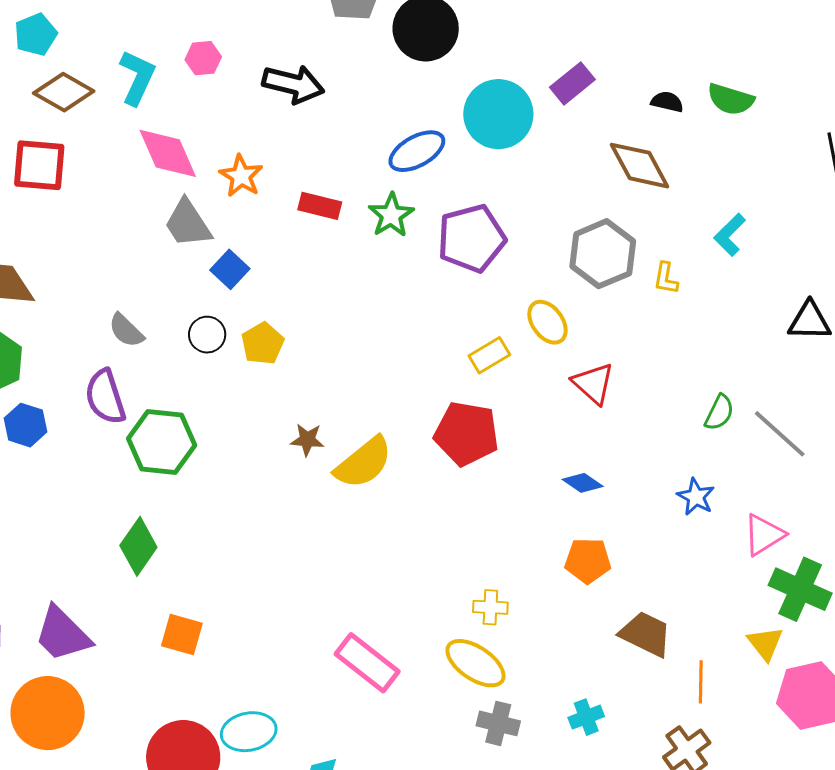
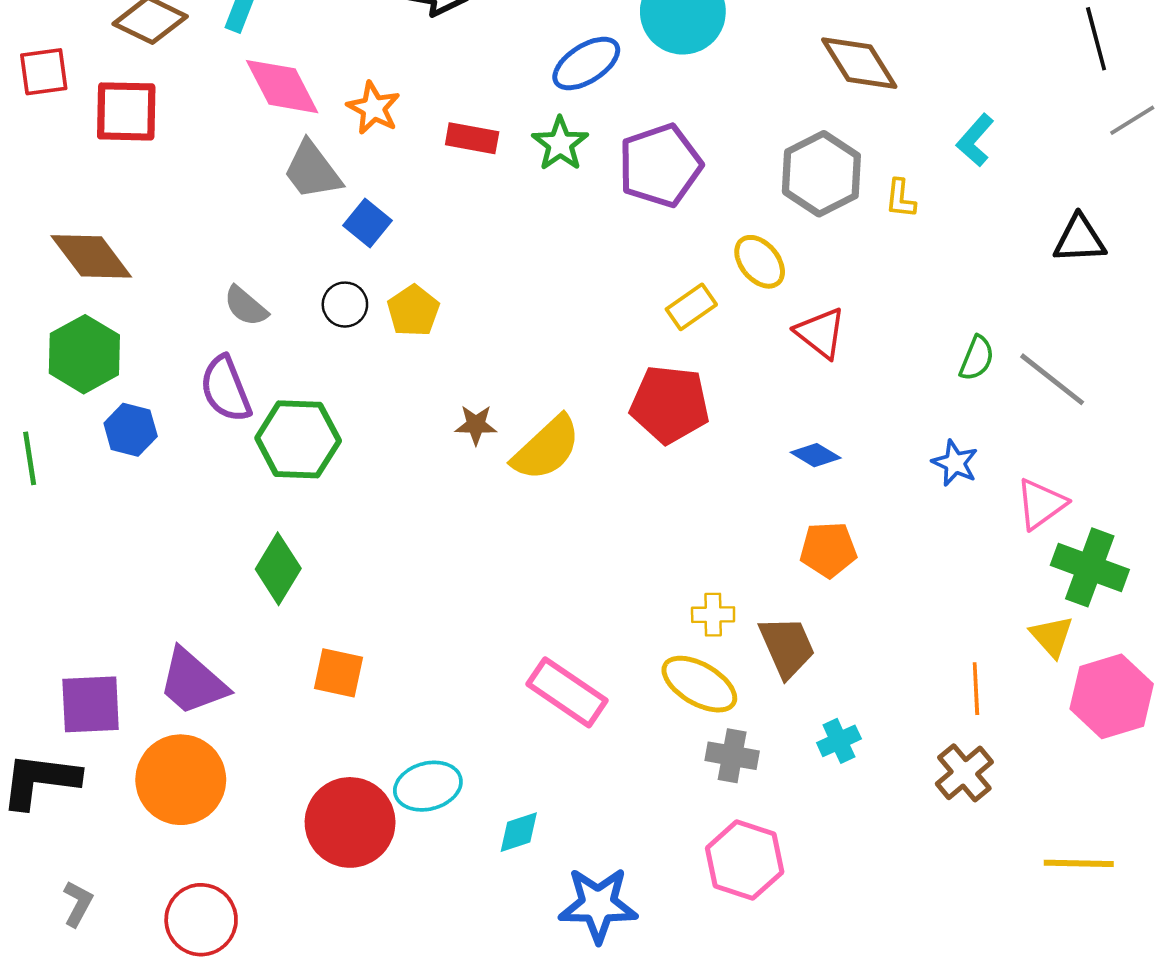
brown trapezoid: (646, 634) -> (787, 647), moved, turned 44

